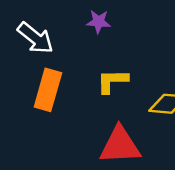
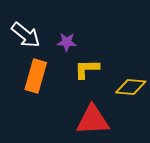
purple star: (98, 22) -> (67, 42), moved

